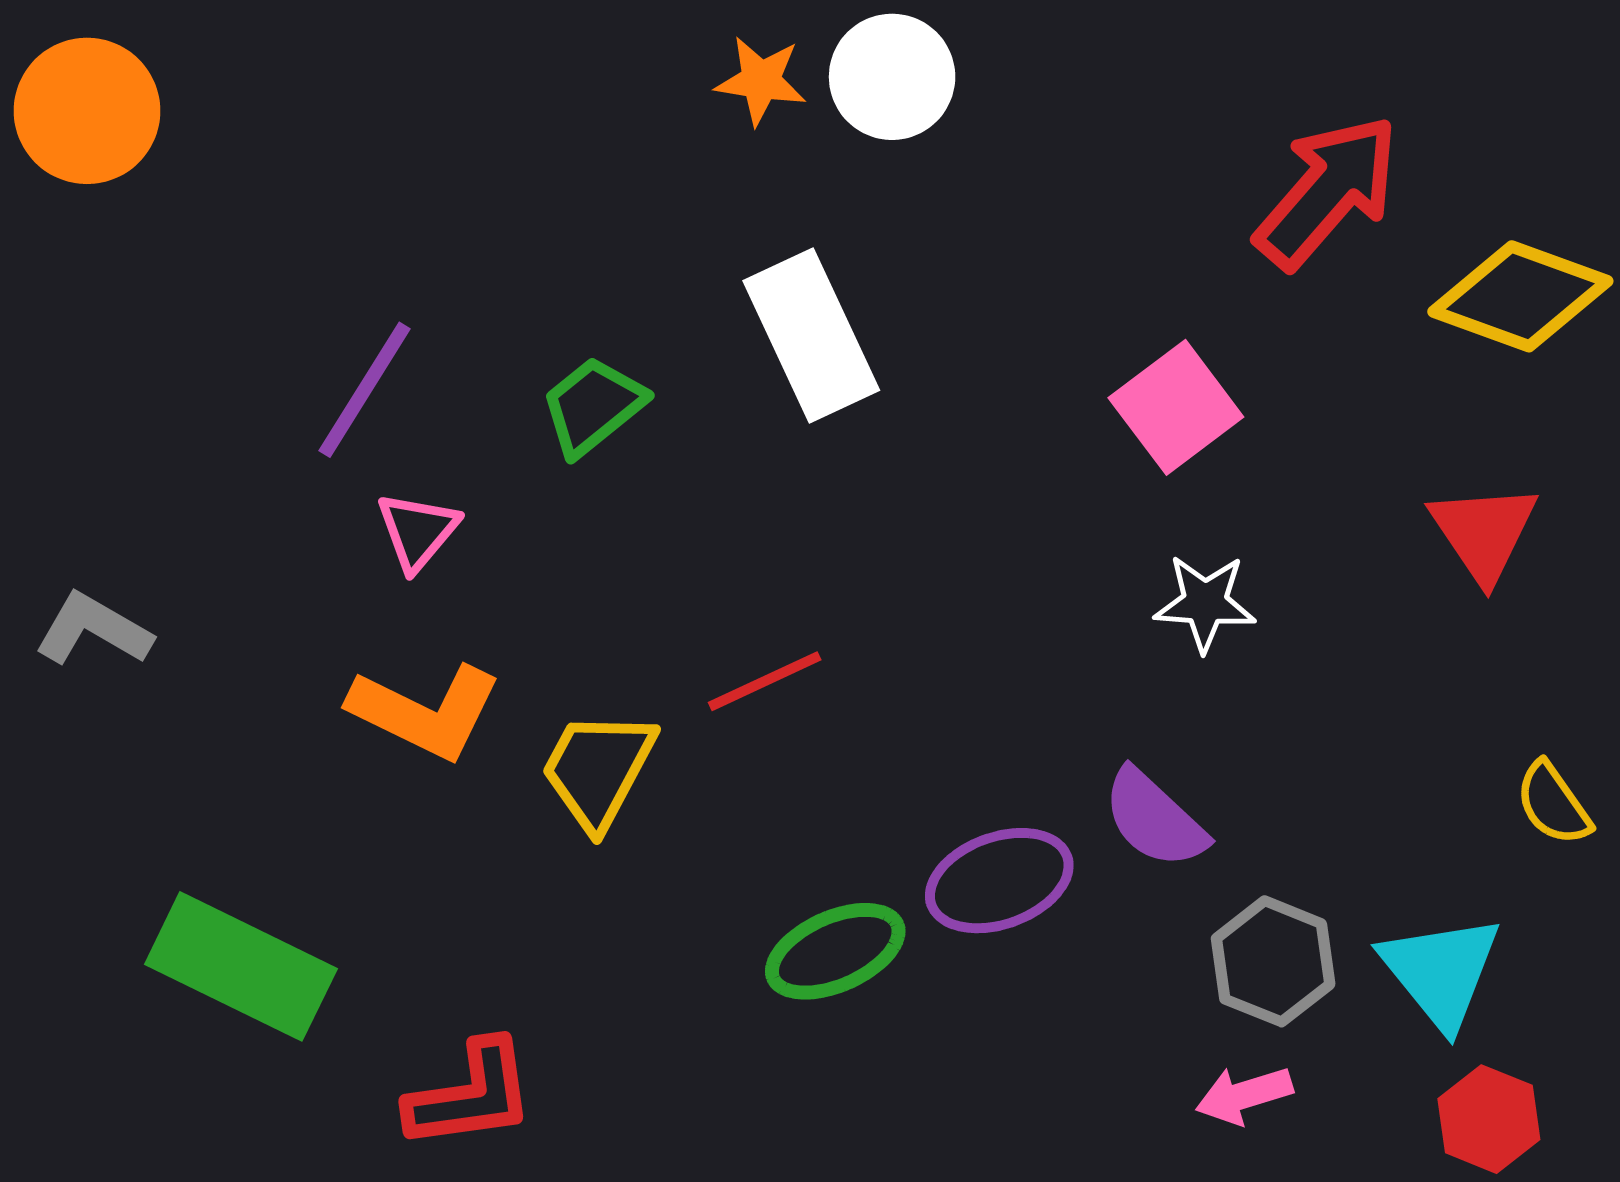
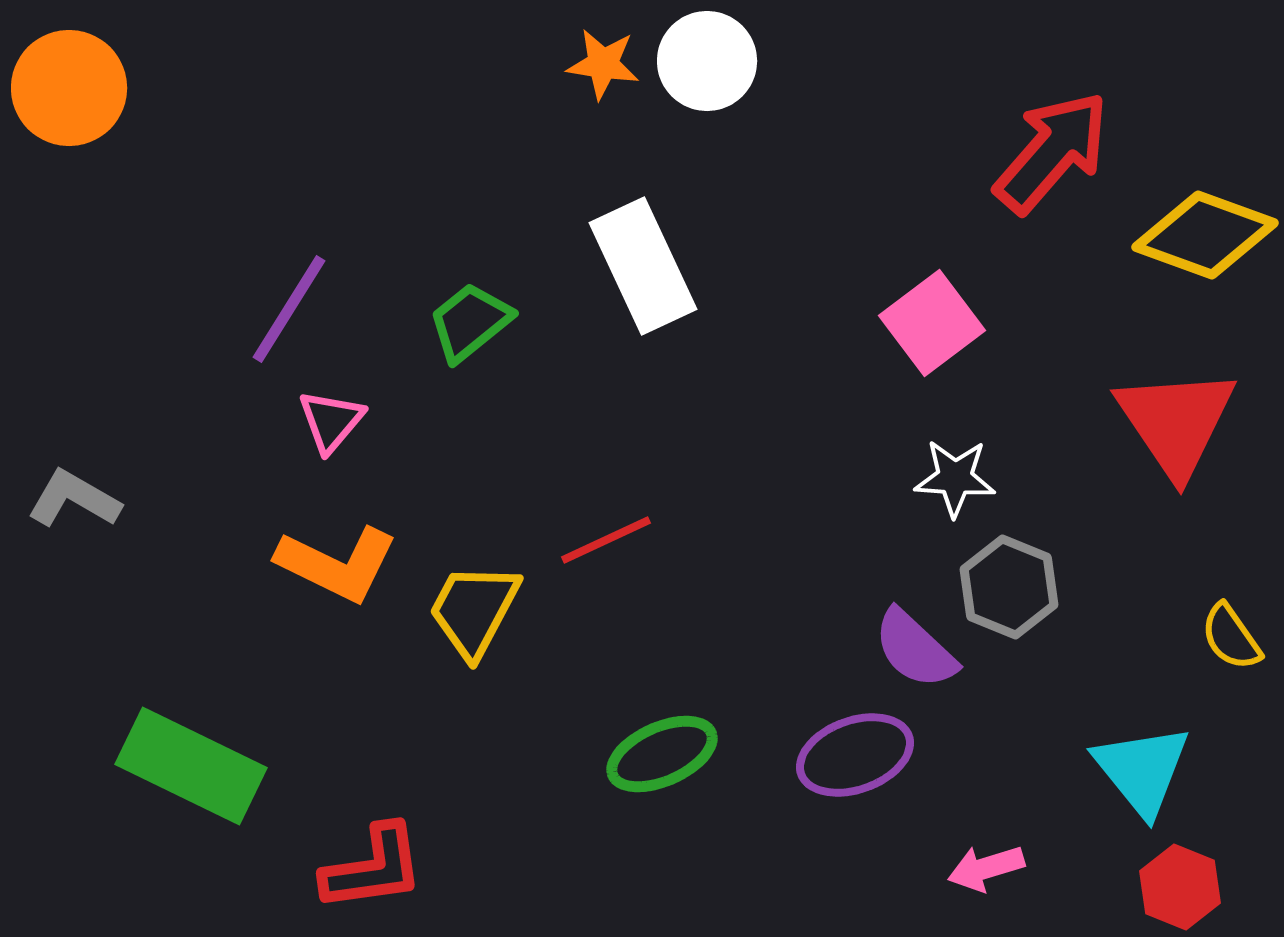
red triangle: (1484, 532) -> (1176, 422), size x1.4
purple ellipse: (999, 881) -> (855, 755), moved
gray hexagon: (1273, 961) -> (1009, 587), moved

